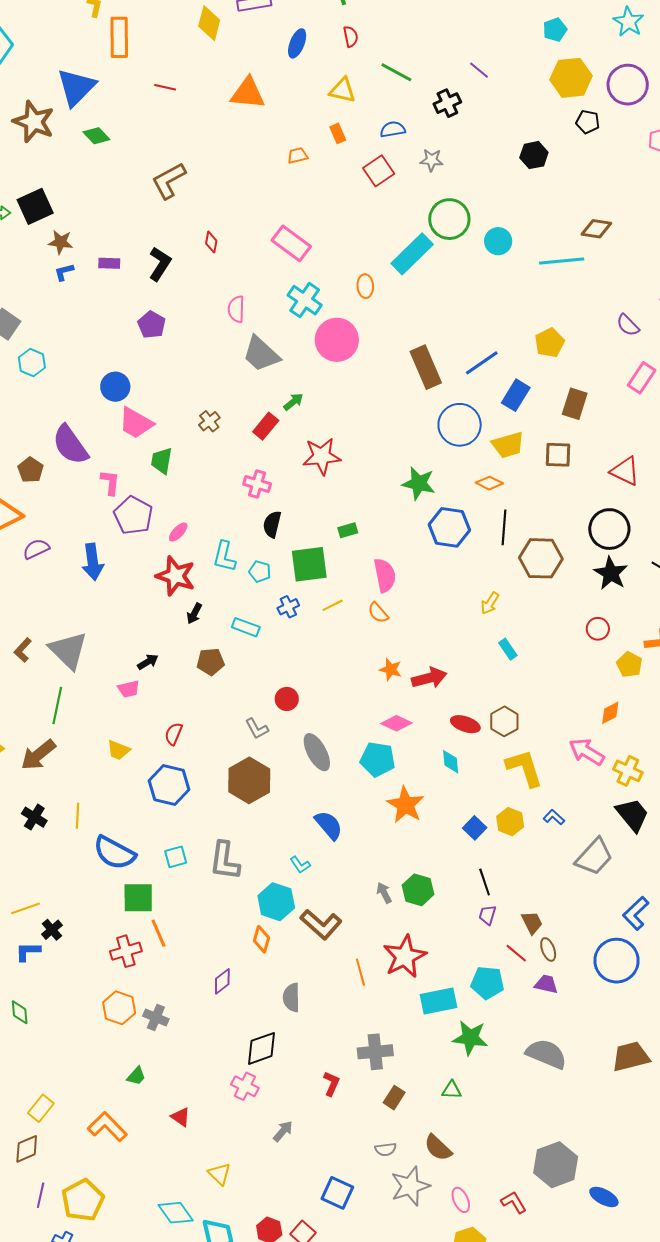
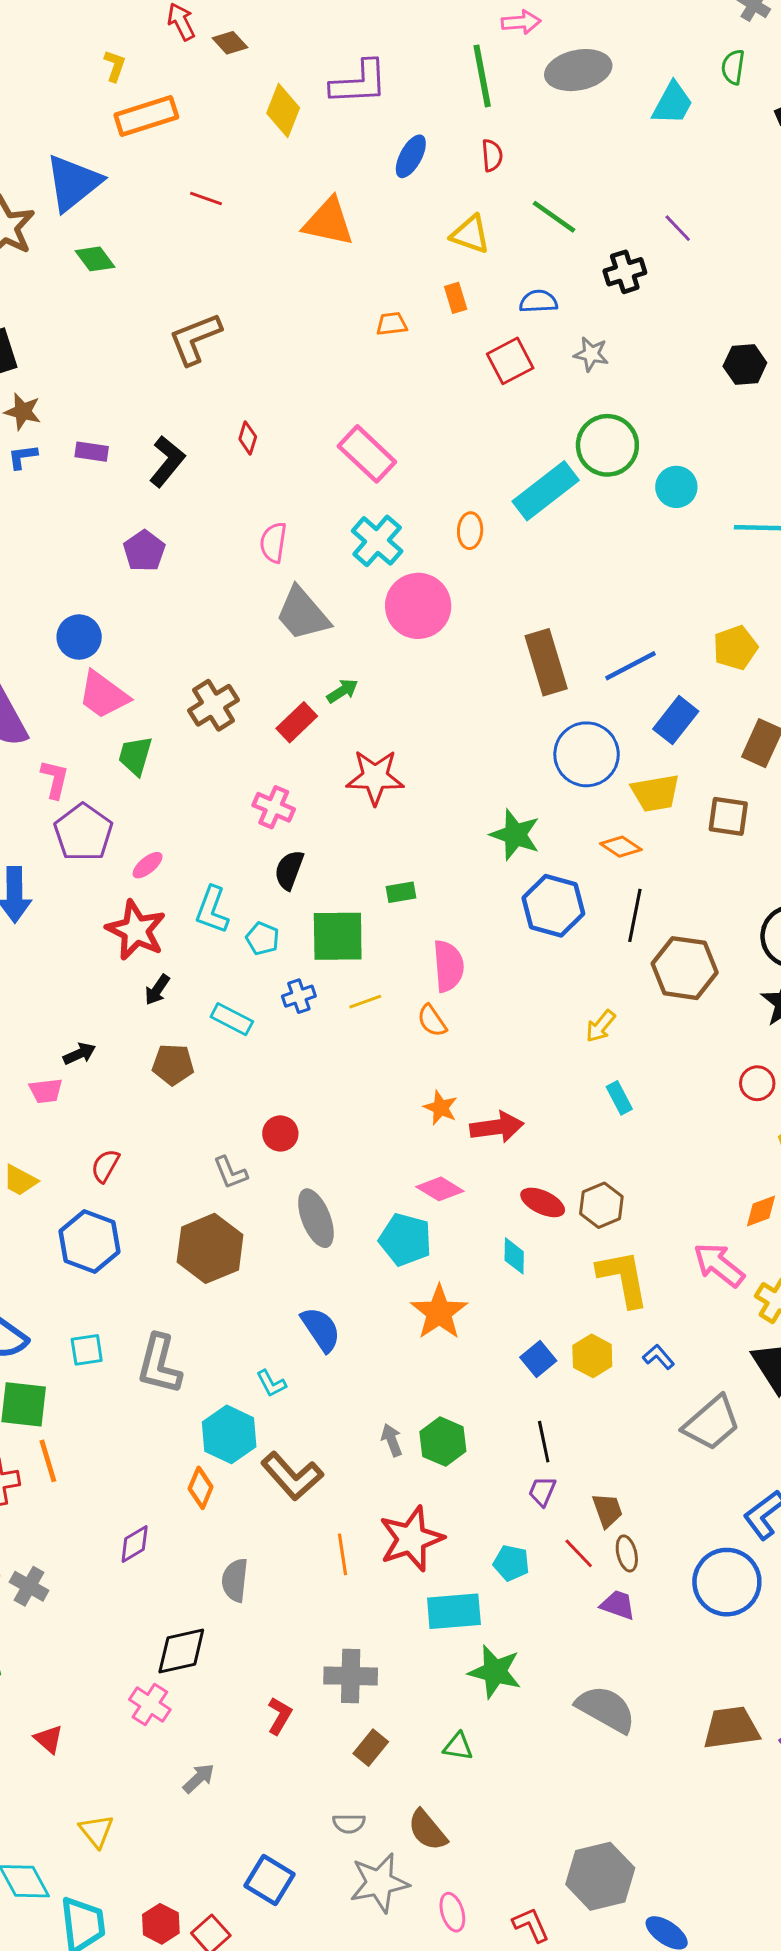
orange rectangle: (119, 37) -> (146, 116), turned 66
brown cross: (209, 421) -> (213, 705), size x1.5
cyan pentagon: (487, 983) -> (511, 1563), moved, size x0.7

